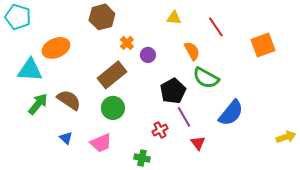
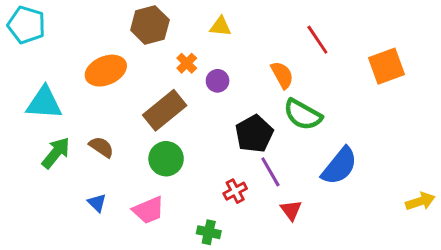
yellow triangle: (174, 18) -> (220, 26), moved
orange ellipse: (56, 48) -> (106, 71), moved
brown semicircle: (69, 100) -> (101, 147), size x0.7

